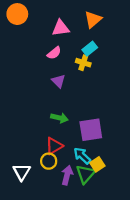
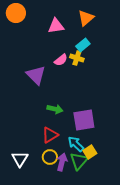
pink semicircle: (54, 53) -> (61, 60), moved
purple triangle: (58, 81) -> (36, 75), moved, size x1.5
yellow circle: (49, 161) -> (50, 157), moved

